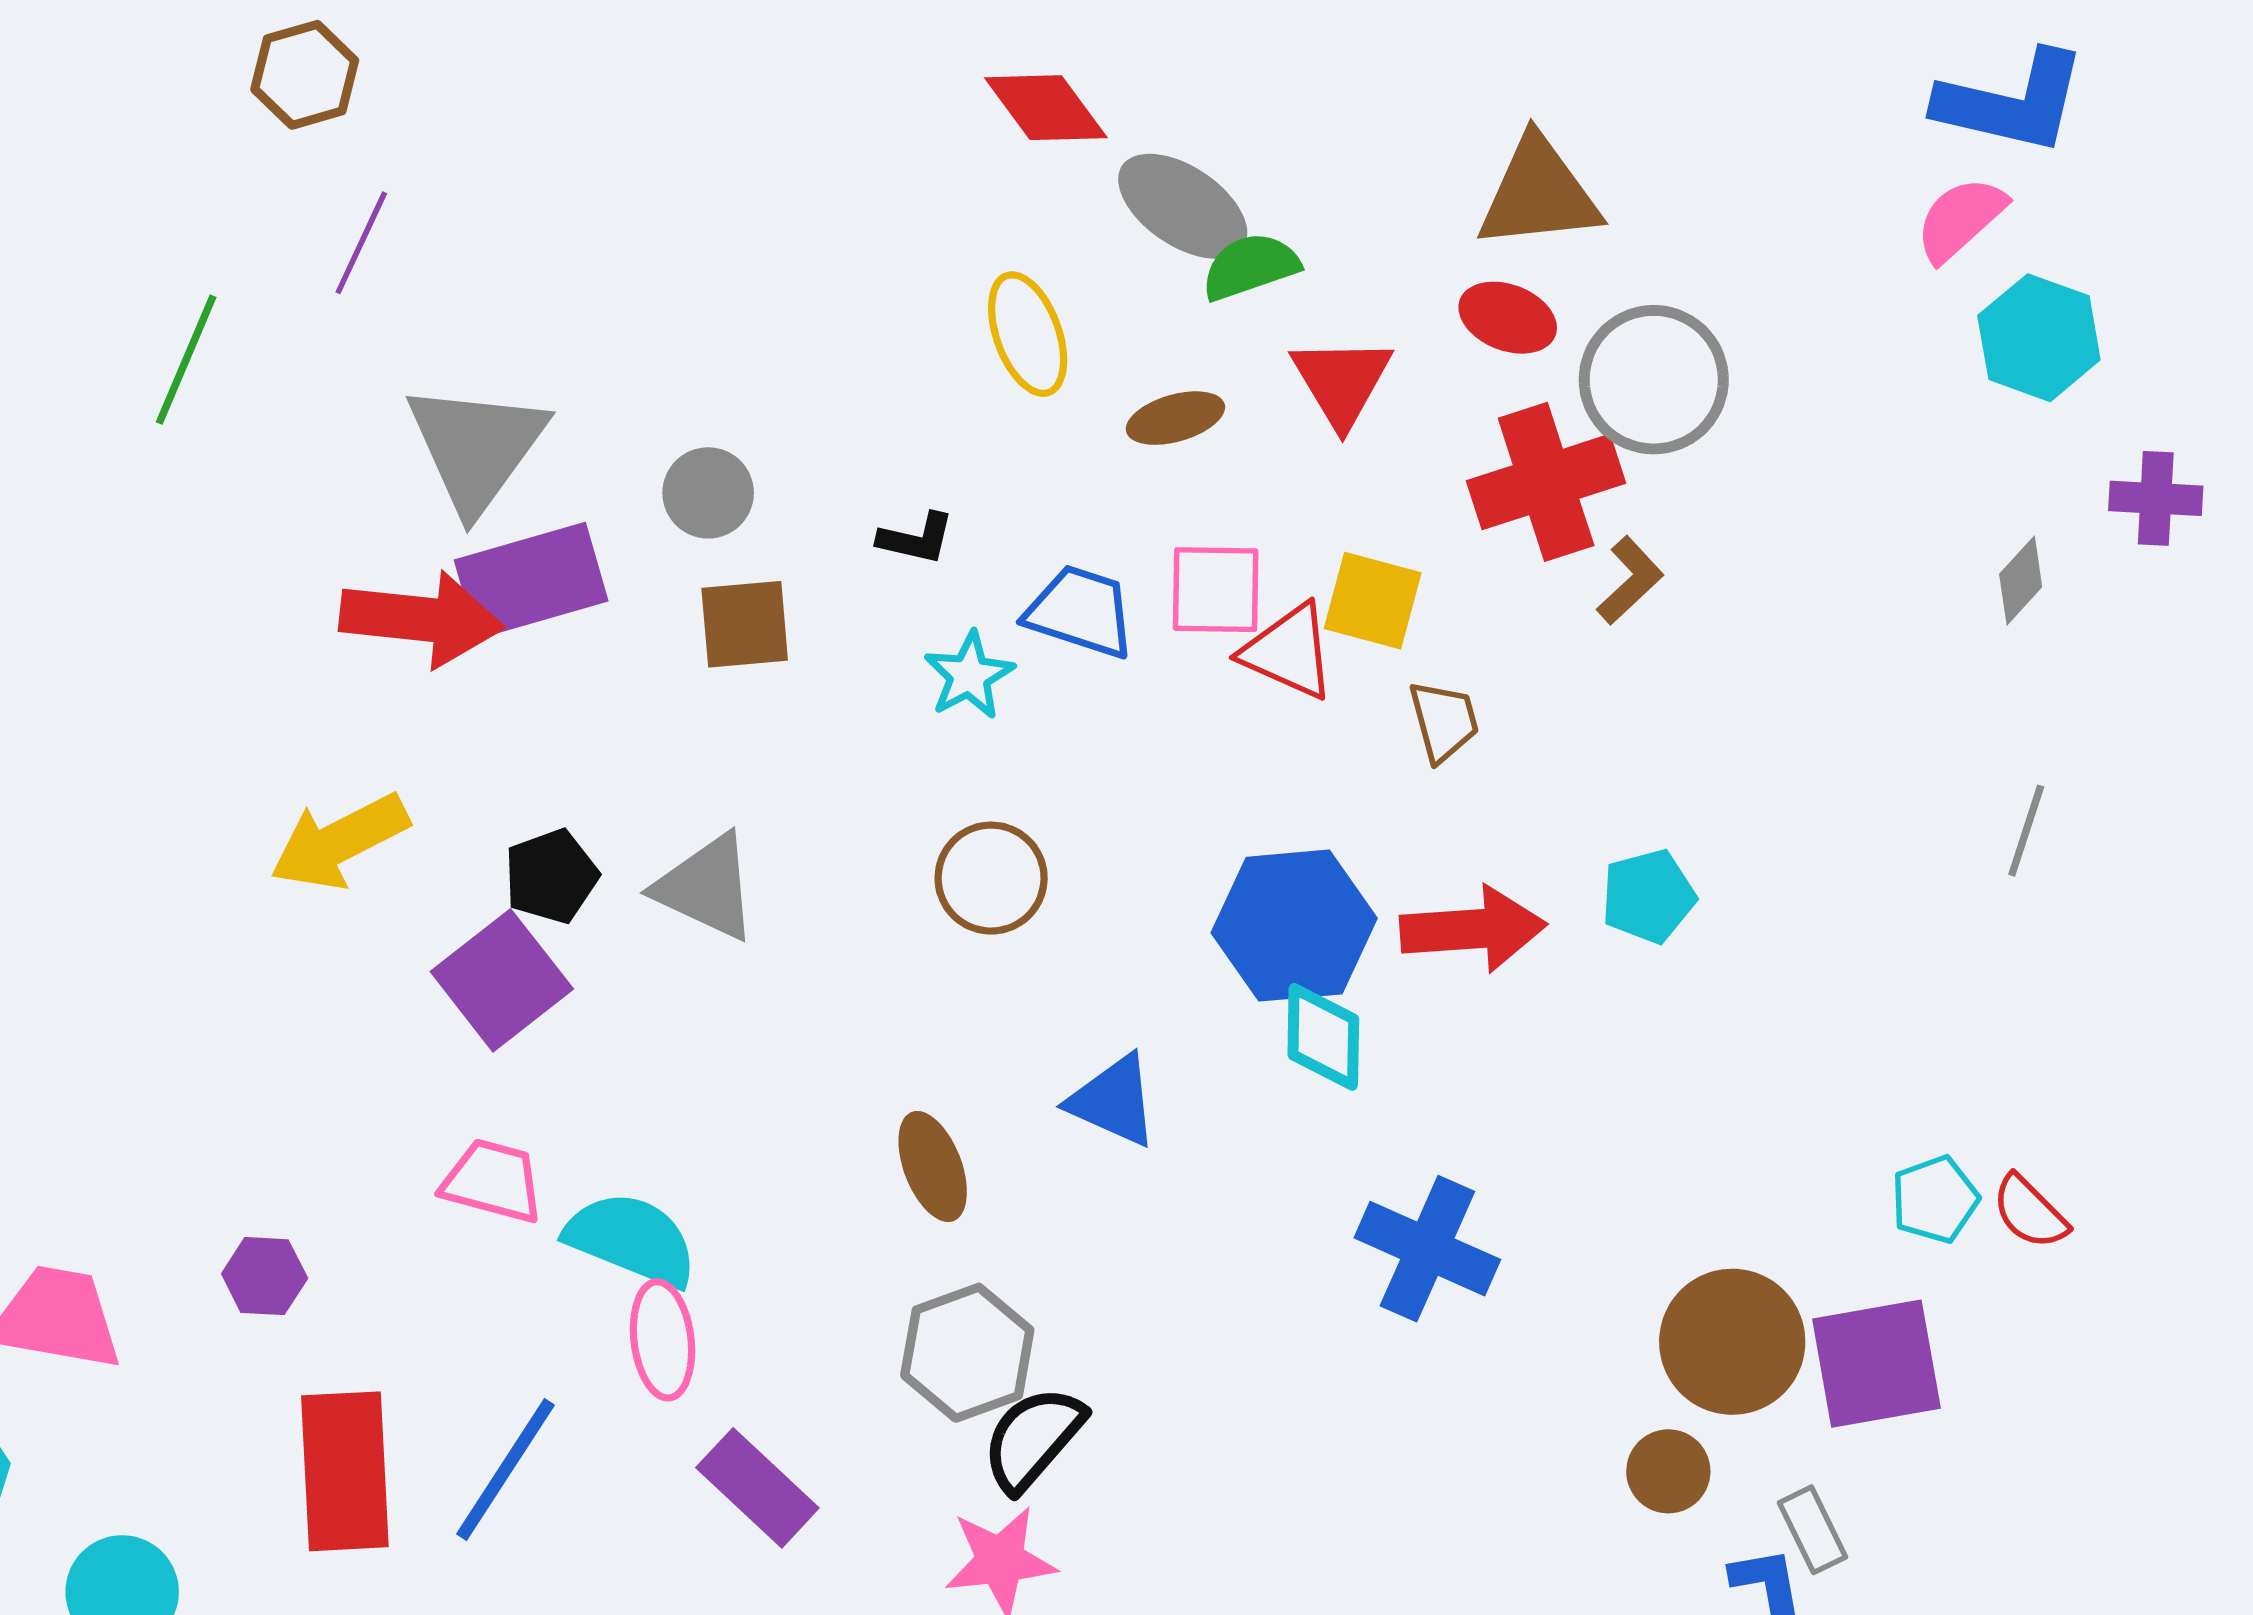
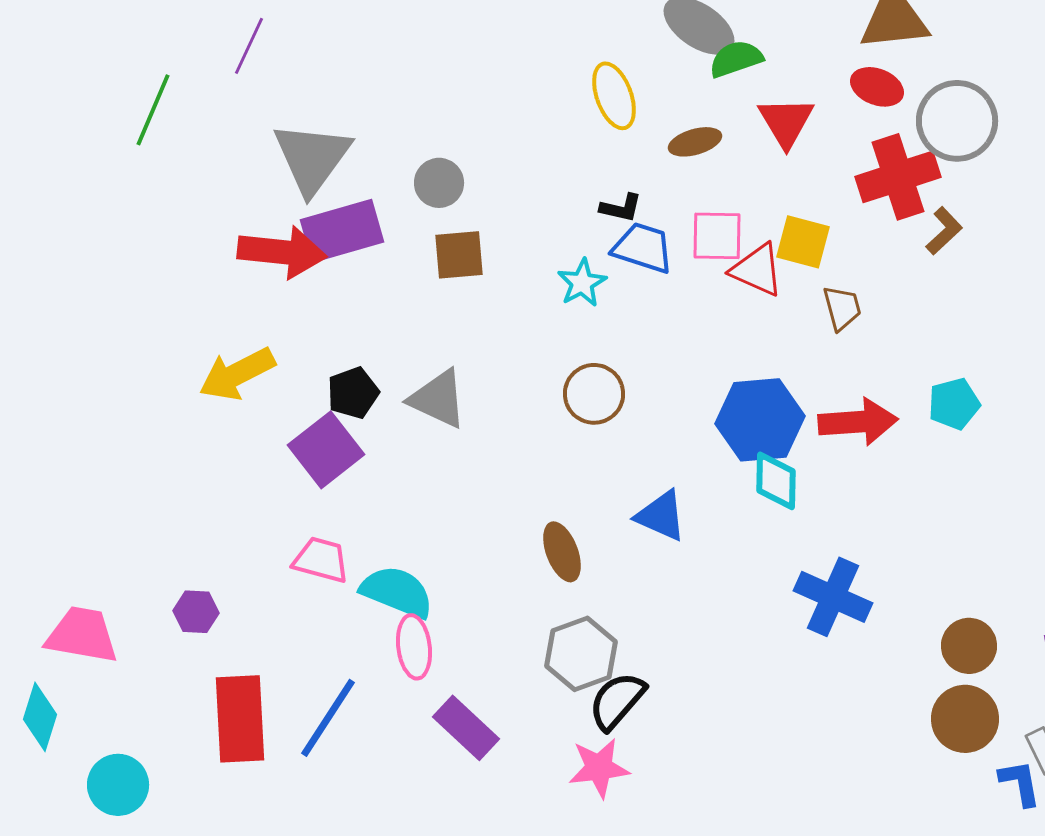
black L-shape: (916, 539) -> (621, 208), moved
brown circle: (1732, 1342) -> (969, 646), moved, size x0.7
brown circle: (1668, 1471) -> (965, 719), size x1.5

